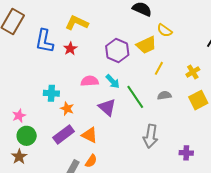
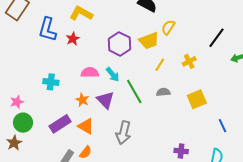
yellow semicircle: (165, 30) -> (168, 27), turned 84
yellow cross: (193, 72) -> (189, 61), moved
orange star: (67, 109) -> (82, 100), moved
gray arrow: (151, 136) -> (123, 133), moved

